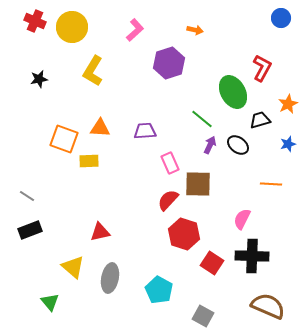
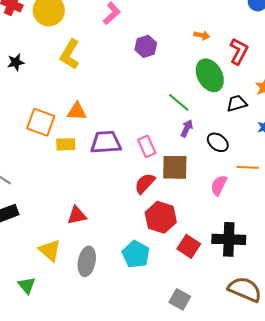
orange arrow: (195, 30) -> (202, 35), moved
purple hexagon: (169, 63) -> (146, 46), size x0.7
purple trapezoid: (145, 131) -> (106, 142), moved, size x1.4
black ellipse: (238, 145) -> (218, 142), moved
pink semicircle: (242, 219) -> (219, 185), moved
cyan pentagon: (159, 290) -> (136, 254), moved

